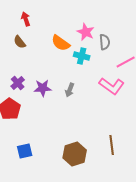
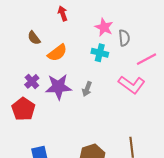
red arrow: (26, 19) -> (63, 13), moved
orange semicircle: (61, 43) -> (57, 53), moved, turned -72
purple star: (43, 88) -> (58, 87), size x1.4

